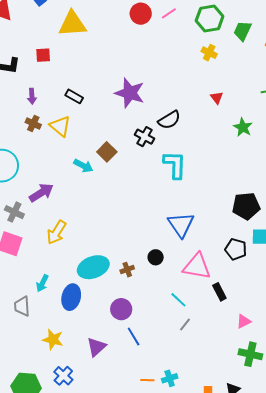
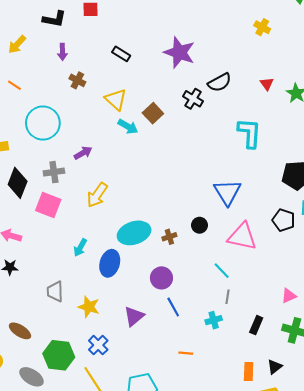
yellow cross: (209, 53) -> (262, 27), moved
purple arrow: (32, 96) -> (62, 52), moved
red triangle: (217, 98) -> (267, 84), moved
yellow triangle: (60, 126) -> (116, 99), moved
cyan L-shape: (175, 165) -> (249, 133), moved
purple arrow: (41, 193) -> (83, 153), size x0.7
gray cross: (14, 212) -> (54, 172), turned -36
black rectangle: (219, 292) -> (256, 325), moved, turned 48
gray trapezoid: (22, 306) -> (55, 291), moved
gray line: (185, 325) -> (227, 297), turned -32
cyan cross: (170, 378) -> (214, 320), moved

